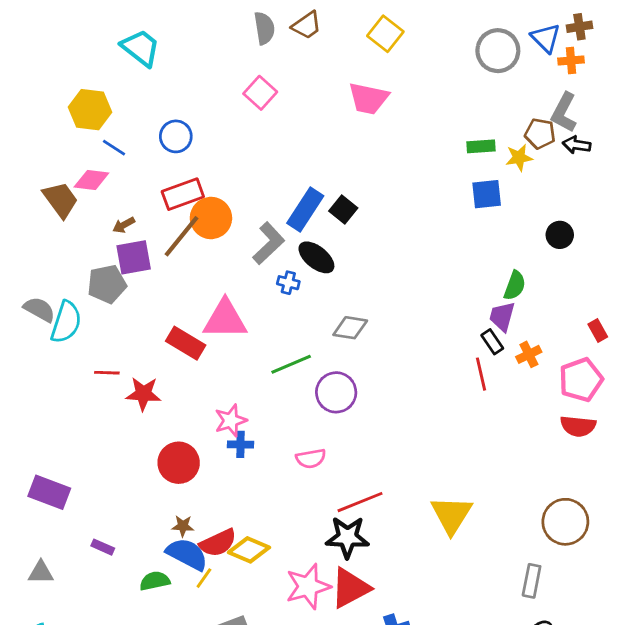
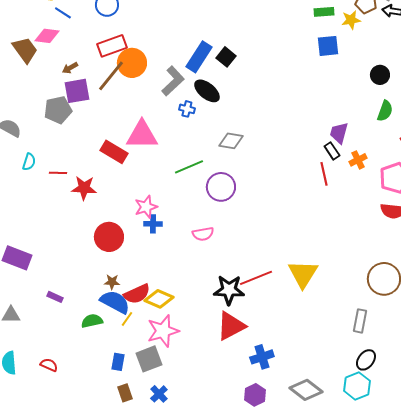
green semicircle: (515, 285) -> (385, 111), moved
cyan semicircle: (66, 322) -> (29, 162), moved, size x0.6
red line: (360, 502) -> (256, 278), moved
pink star: (308, 586) -> (163, 331), moved

